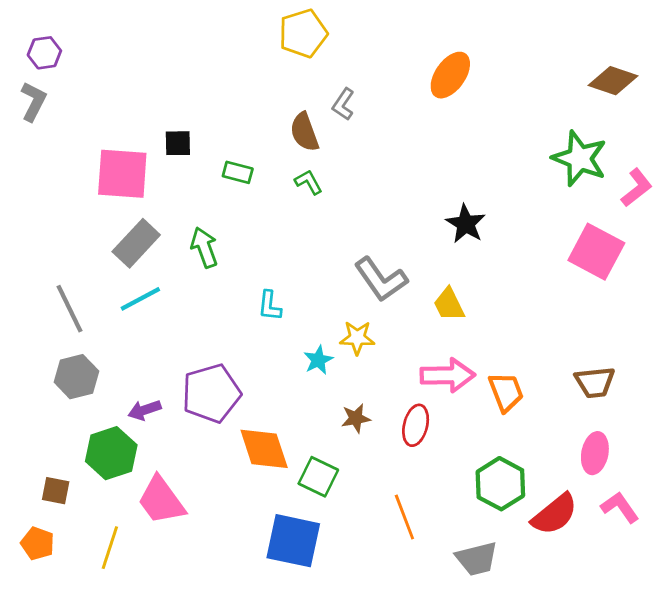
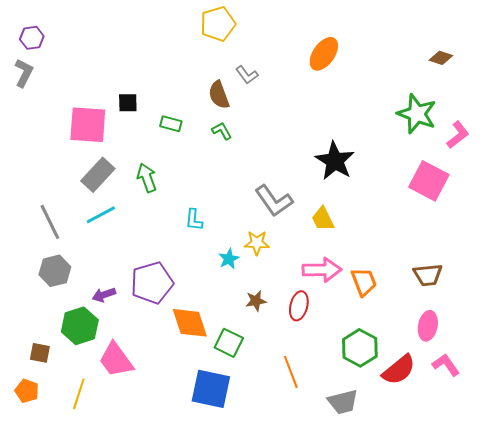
brown diamond: (613, 81) -> (441, 58), size x0.7
gray L-shape: (343, 104) -> (247, 75), turned -70
black star: (466, 224) -> (335, 161), size x1.4

